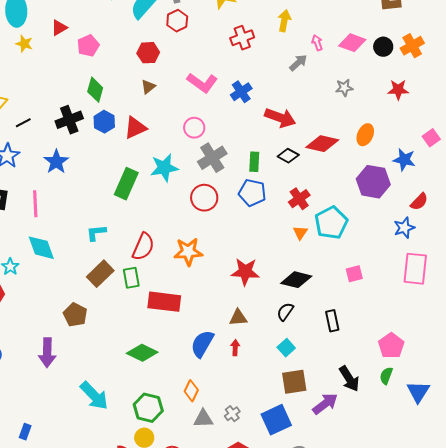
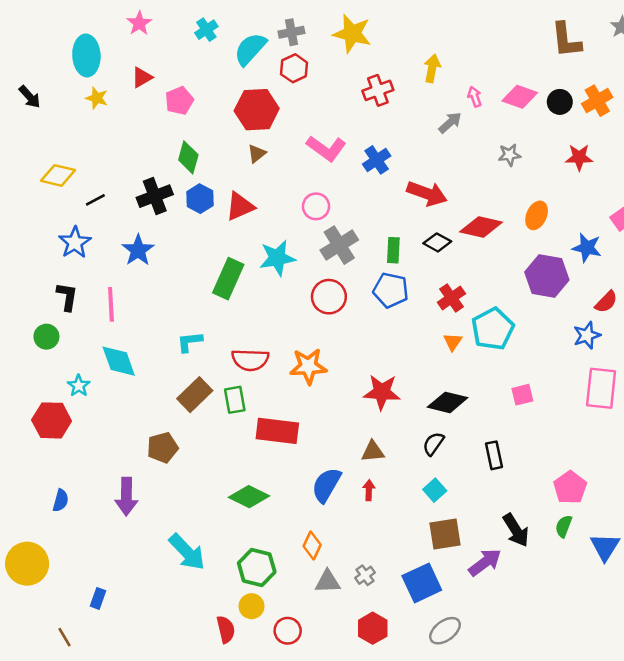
red hexagon: (148, 53) -> (257, 110), size x1.5
red semicircle: (143, 247) -> (250, 360), turned 68
brown pentagon: (75, 315) -> (163, 448), turned 30

